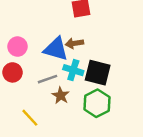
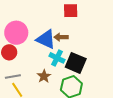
pink circle: (17, 47) -> (16, 33), size x1.5
gray line: (47, 79) -> (13, 77), moved

